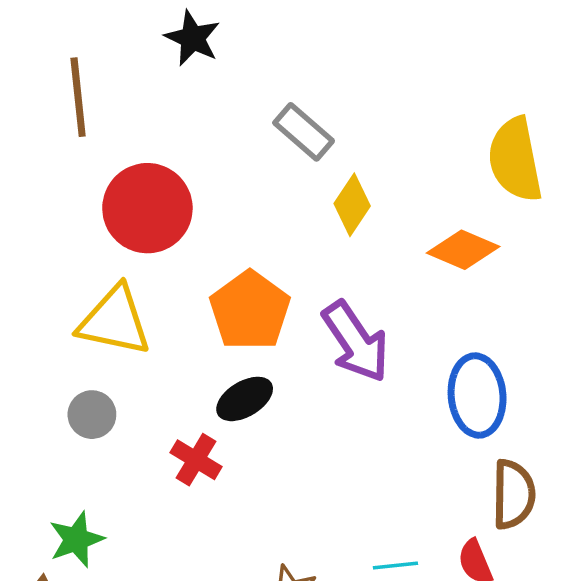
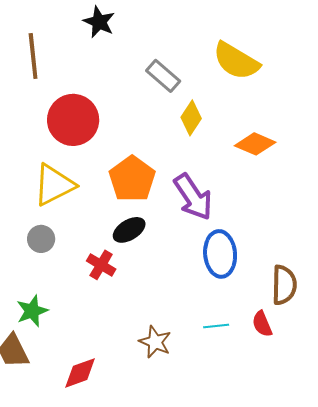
yellow semicircle: (515, 160) -> (236, 61), moved, turned -48
yellow triangle: (114, 321) -> (54, 185), turned -39
blue ellipse: (477, 395) -> (220, 254), moved

